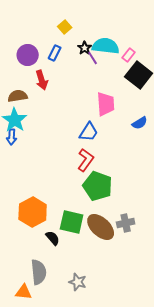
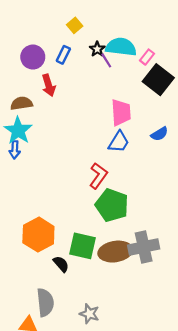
blue trapezoid: (89, 132) -> (119, 142), moved
gray cross: (126, 223) -> (144, 247), size x1.5
brown ellipse: (101, 227) -> (115, 252), turned -52

